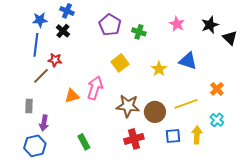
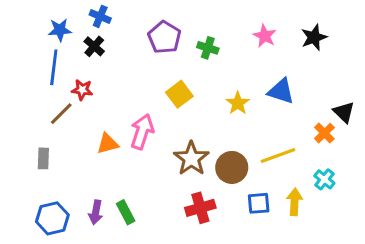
black triangle: (230, 38) -> (344, 112), moved
brown star: (128, 106) -> (191, 158), turned 30
purple arrow: (44, 123) -> (96, 212), moved

